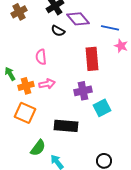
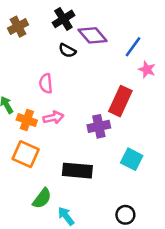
blue line: (110, 28) -> (133, 47), turned -66
red rectangle: (92, 59) -> (120, 101), moved, turned 30
orange cross: (26, 86) -> (27, 120), turned 35
cyan square: (102, 108) -> (132, 159), moved, turned -36

